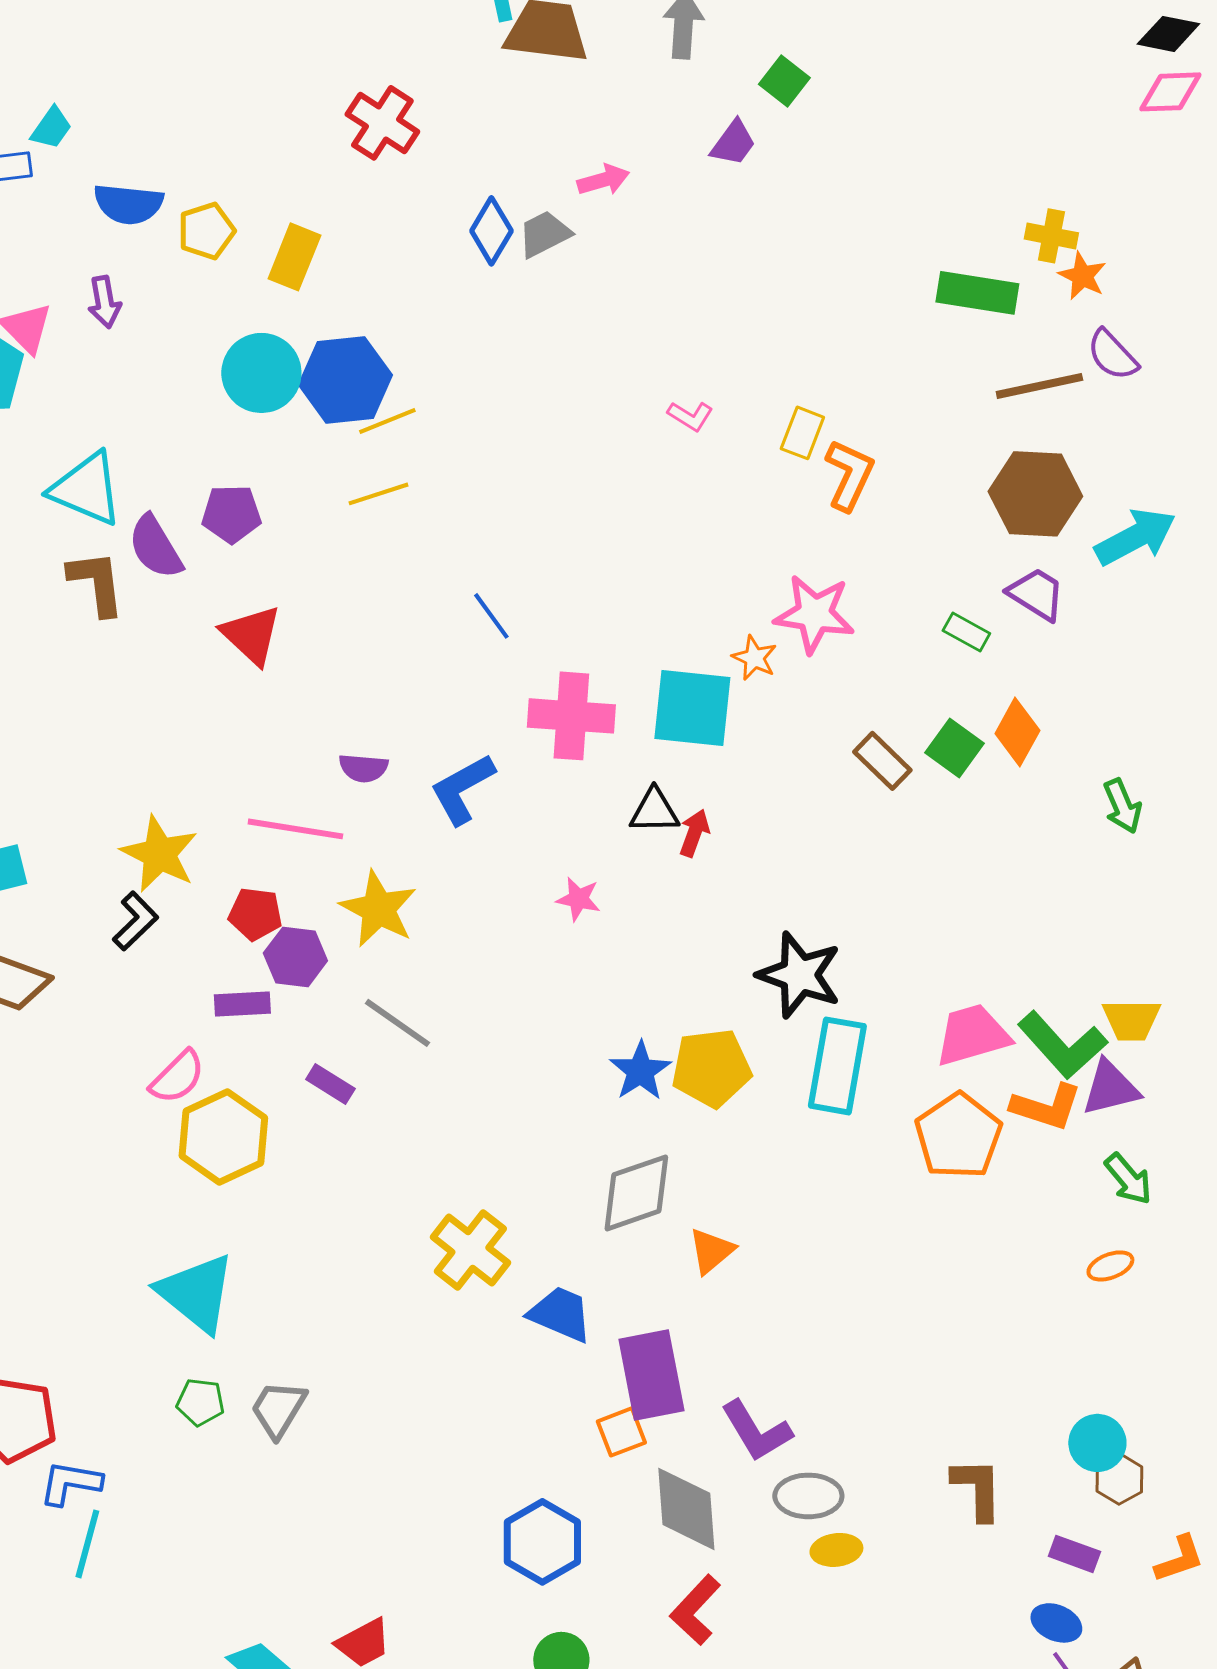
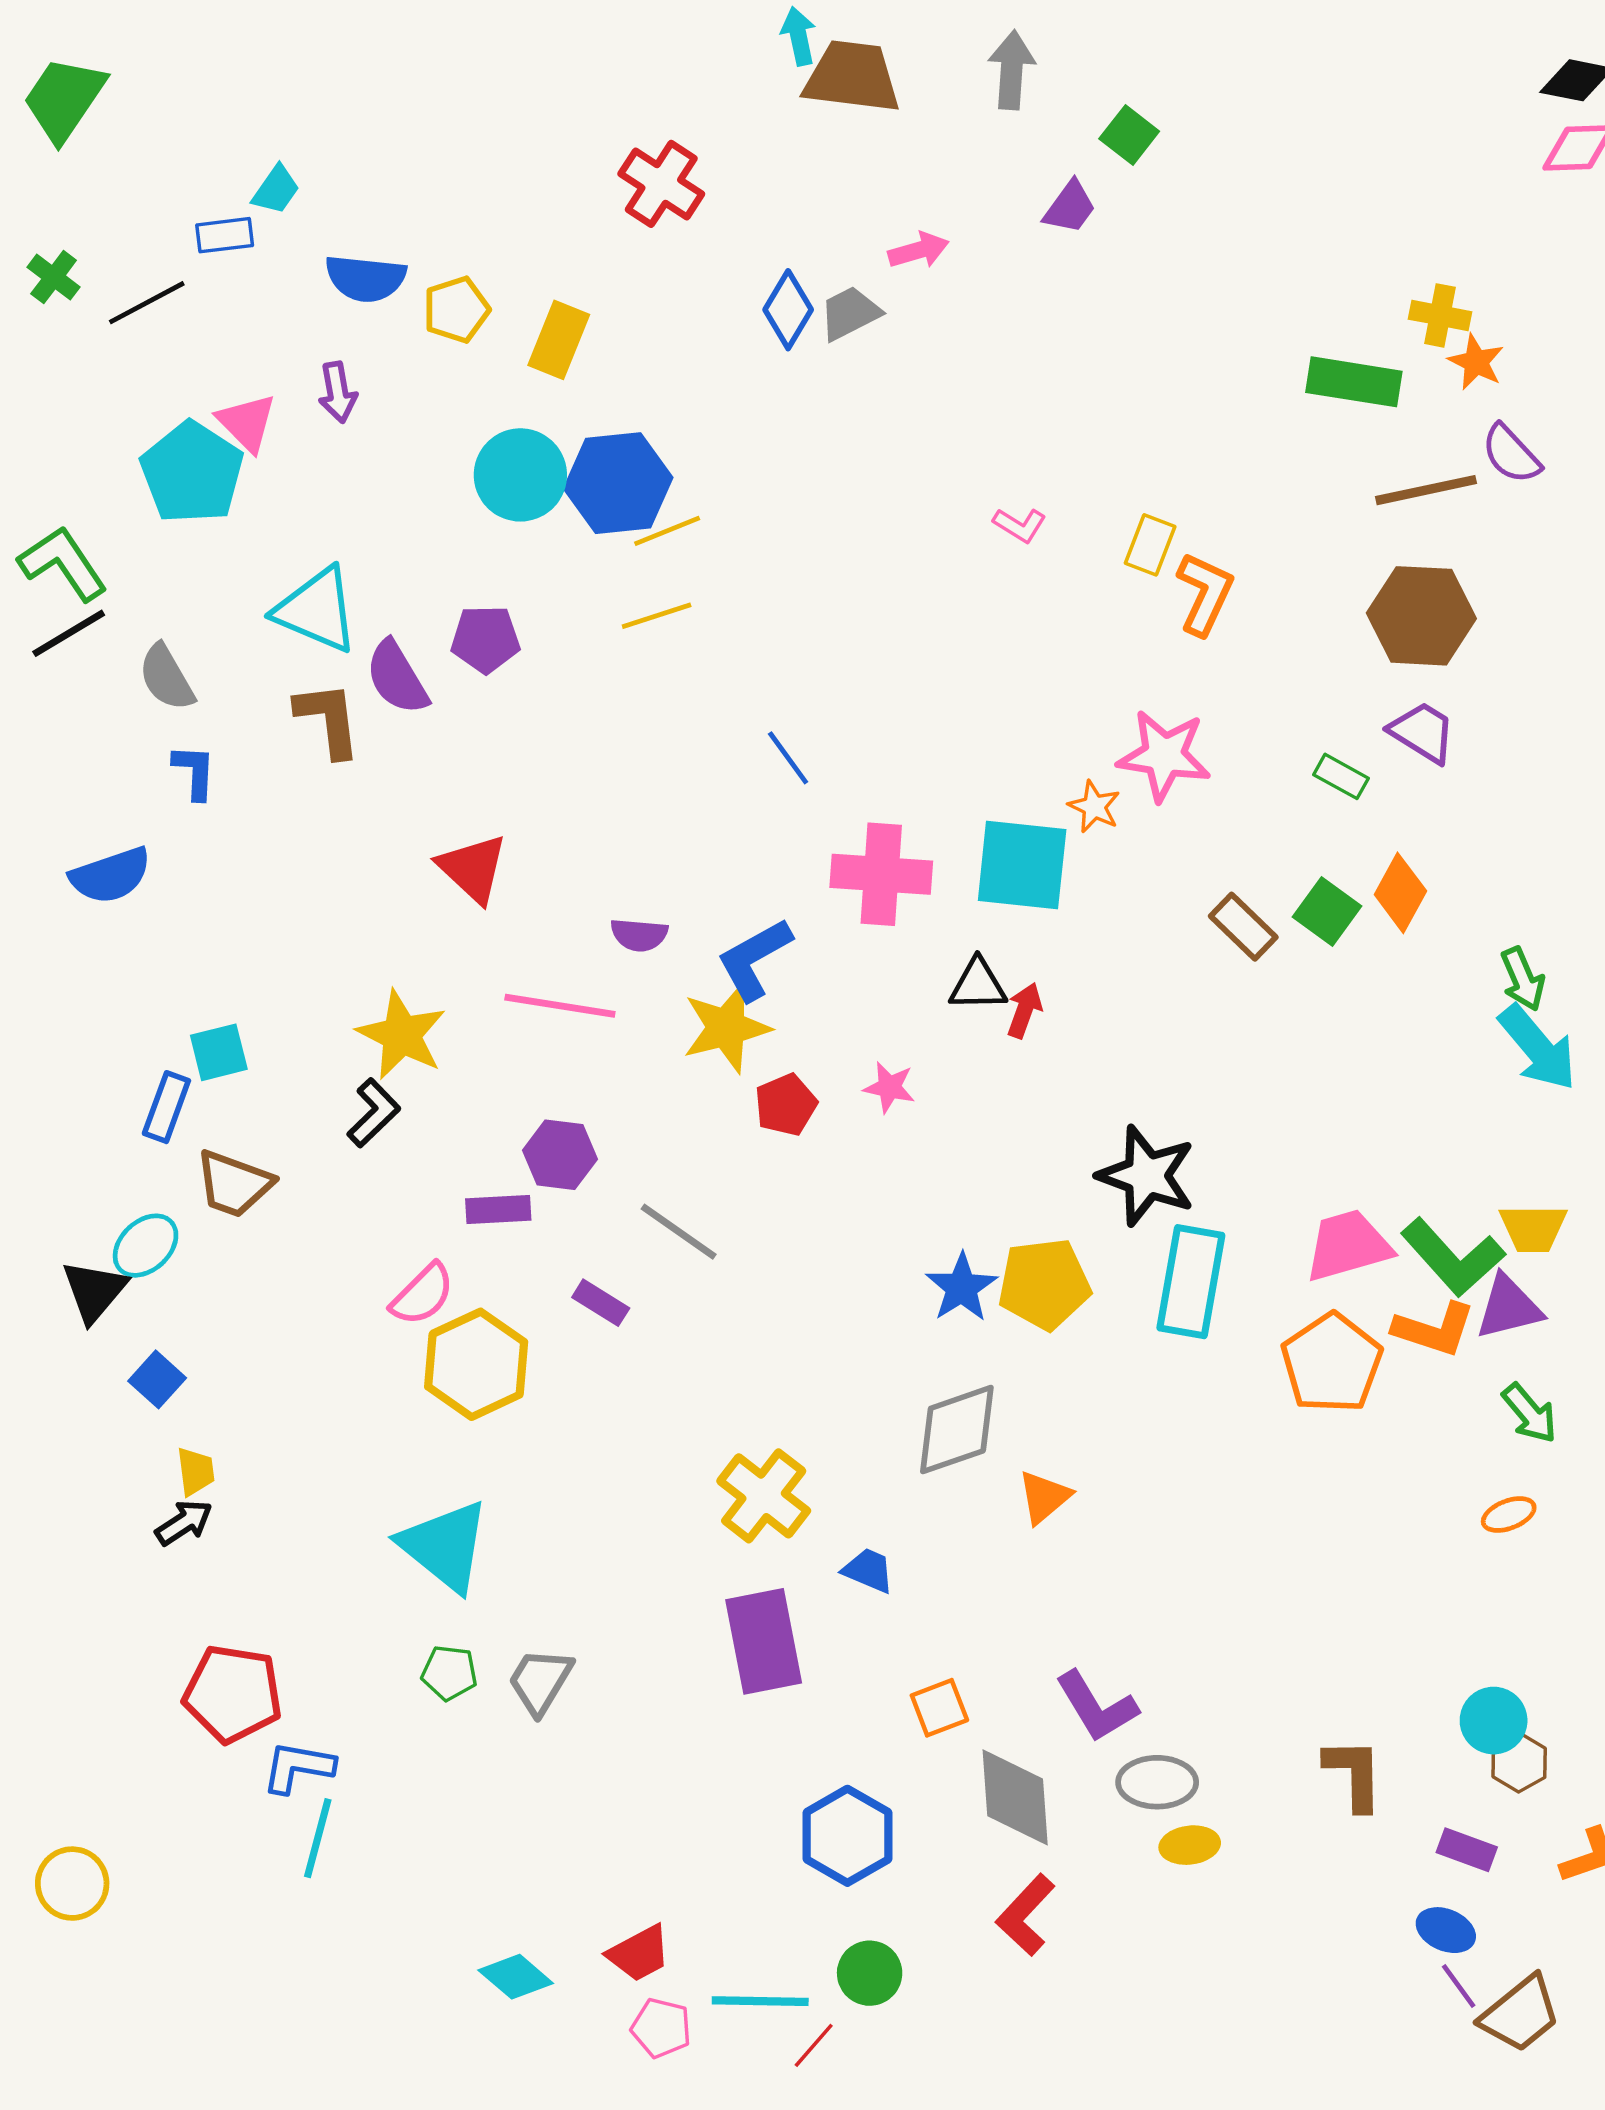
cyan arrow: (1135, 537) -> (1538, 1048), moved, turned 78
red triangle: (251, 635) -> (473, 868), moved
yellow star: (378, 909) -> (726, 1028), moved, turned 30
red pentagon: (255, 914) -> (786, 1105), moved, turned -30
blue trapezoid: (560, 1314) -> (868, 1570), size x0.7
purple rectangle: (651, 1375) -> (764, 1641), moved

